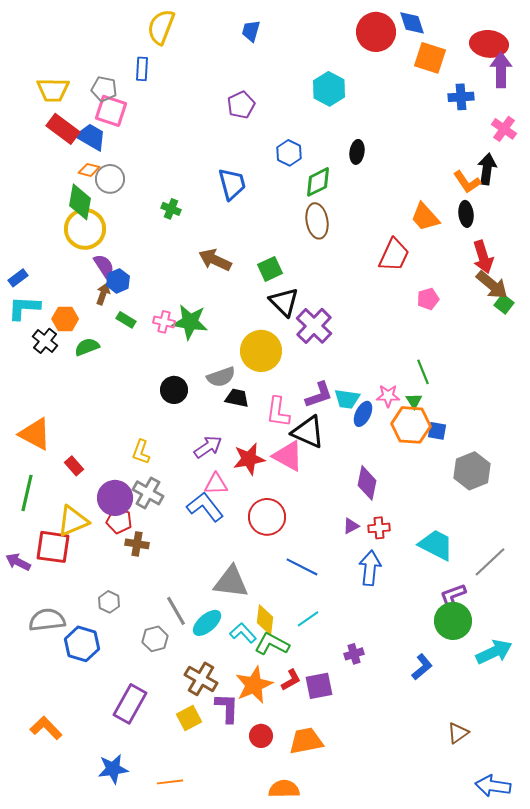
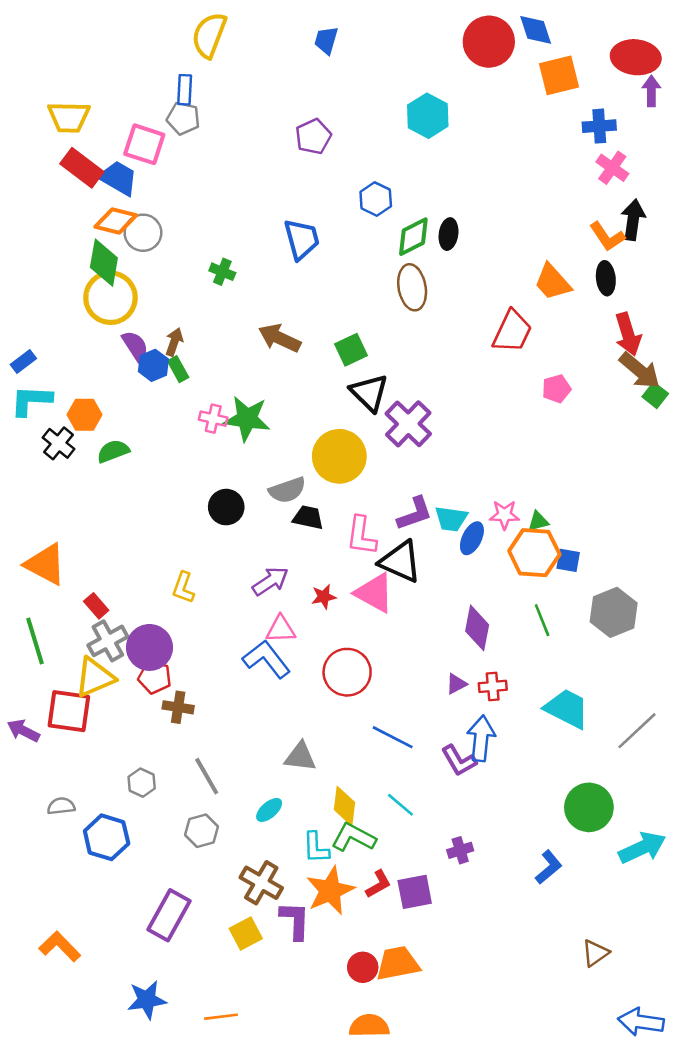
orange square: (430, 58) -> (559, 75), turned -32
purple arrow: (501, 70) -> (651, 91), size x0.7
gray pentagon: (104, 89) -> (183, 118), moved
pink cross: (504, 129) -> (612, 168), moved
black ellipse: (357, 152) -> (449, 234), moved
orange diamond: (89, 170) -> (116, 221), size x1.5
brown arrow: (103, 294) -> (174, 342), moved
green rectangle: (126, 320) -> (178, 369), moved, turned 30
green line: (423, 372) -> (542, 620), moved
green triangle: (414, 401) -> (538, 521), turned 48
red star: (249, 459) -> (324, 597), size x0.6
green line: (27, 493) -> (35, 641), turned -30
gray cross: (148, 493) -> (108, 641), moved, turned 32
gray triangle: (231, 582) -> (300, 757), size x0.7
purple L-shape: (453, 596) -> (459, 761), moved, turned -100
gray line: (176, 611) -> (207, 776), moved
cyan line: (308, 619) -> (400, 805), turned 75
gray semicircle: (47, 620) -> (61, 806), size x0.6
cyan ellipse: (207, 623) -> (269, 810), size x0.7
cyan L-shape: (243, 633) -> (316, 848), moved, turned -140
red circle: (261, 736) -> (363, 967), moved

